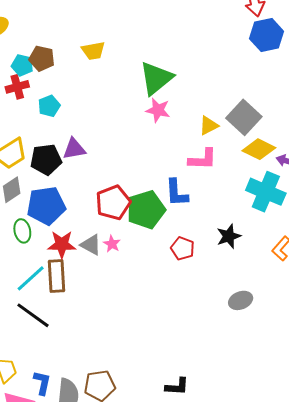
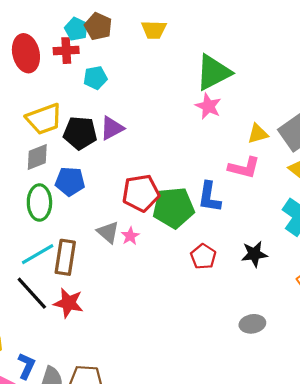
purple triangle: (74, 149) -> (112, 128), turned -30
blue pentagon: (46, 206) -> (70, 181), size x0.7
green ellipse: (22, 231) -> (39, 203), size x1.4
red star: (62, 244) -> (68, 303), moved

